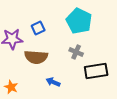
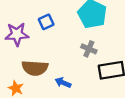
brown semicircle: (36, 57) -> (35, 68), moved

